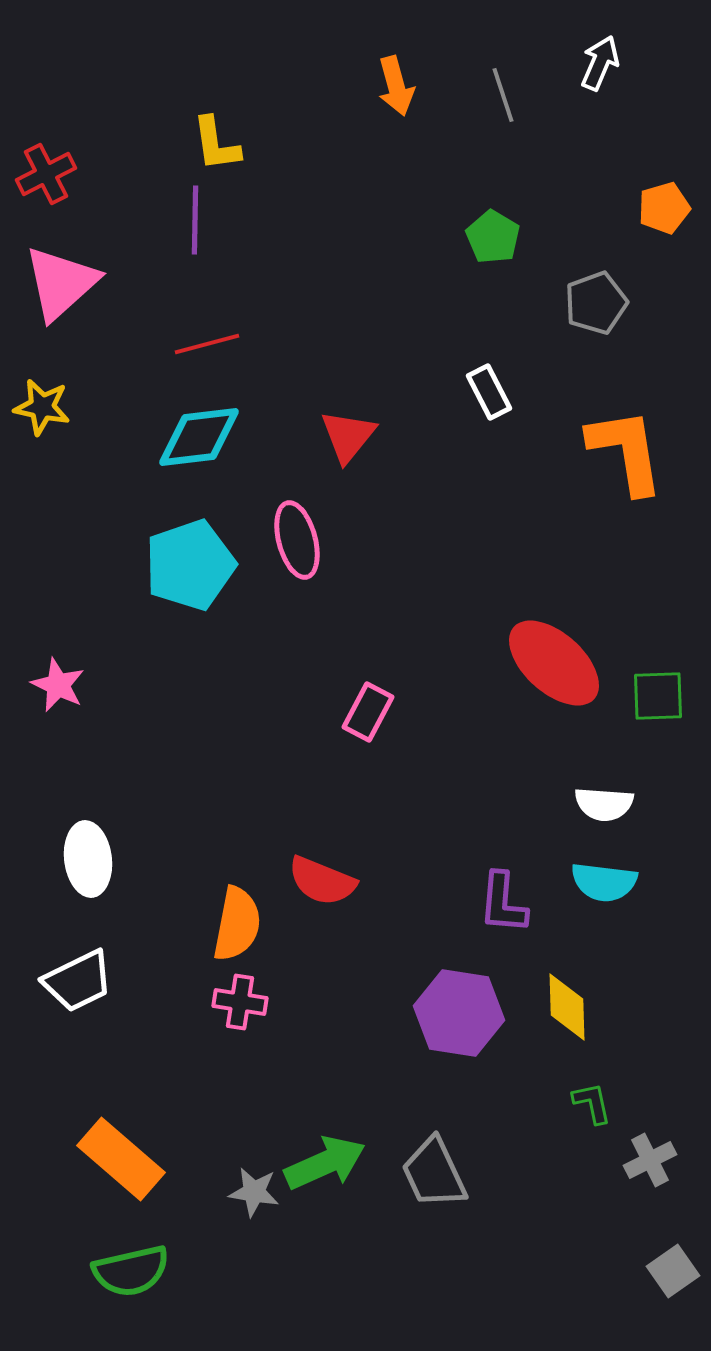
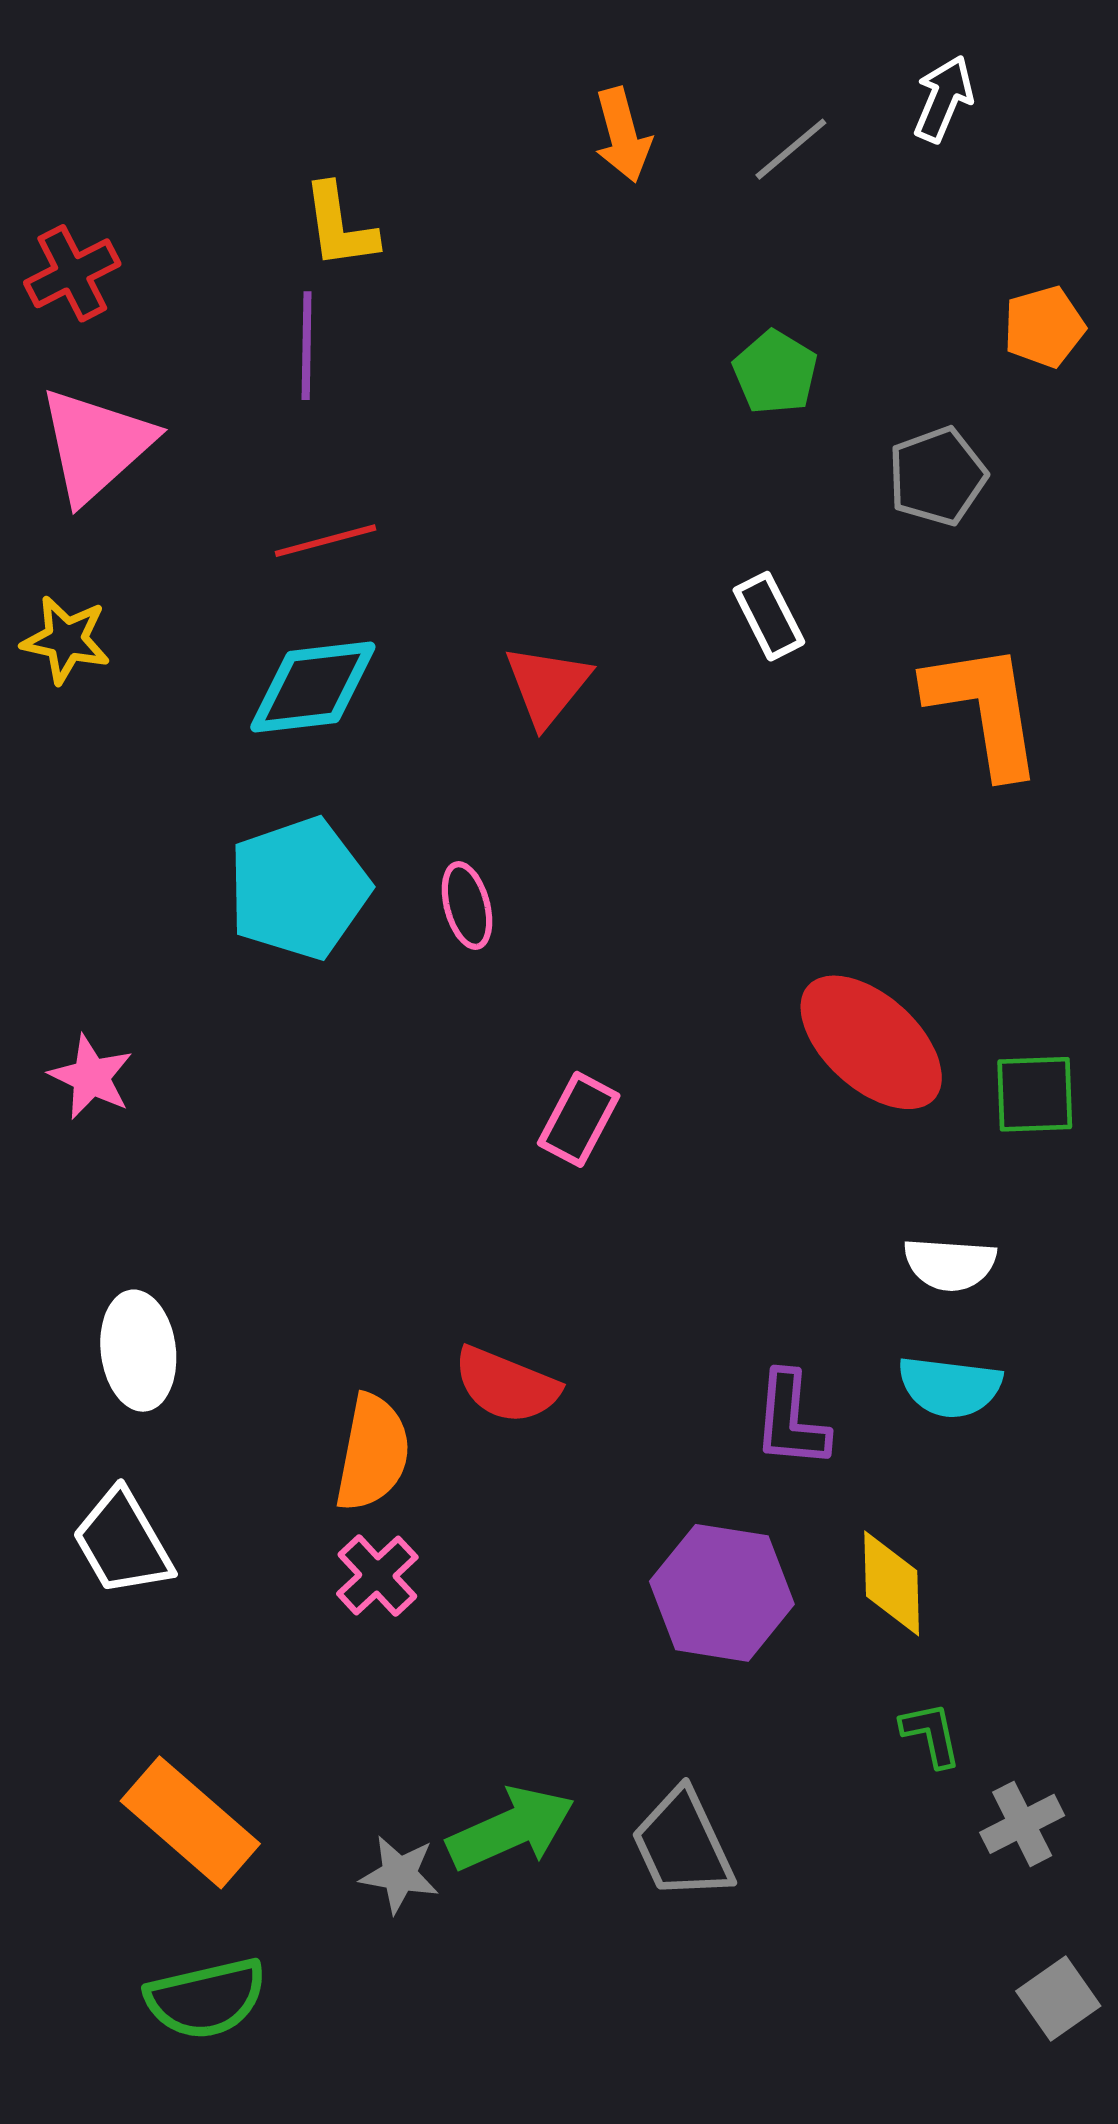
gray line: (503, 95) -> (791, 149), turned 68
pink ellipse: (297, 540) -> (467, 906), moved, size x0.7
white trapezoid: (78, 981) -> (123, 1542), turned 86
pink cross: (240, 1002) -> (377, 1575), turned 38

